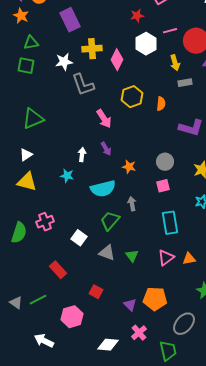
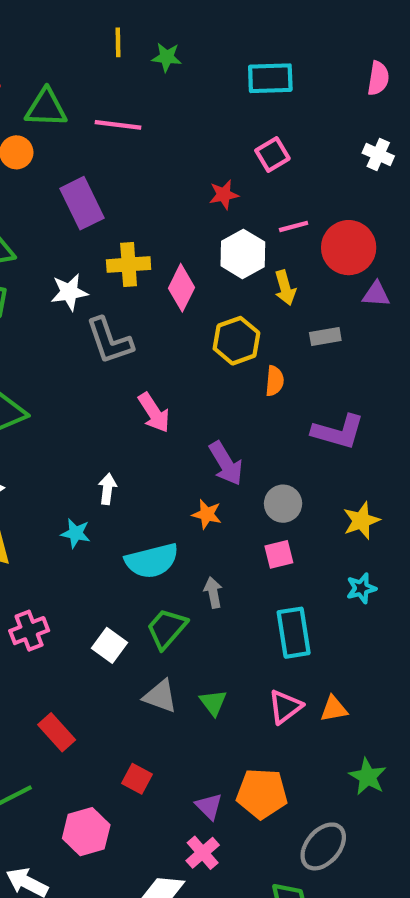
yellow arrow: (175, 63) -> (285, 288), moved
yellow hexagon: (132, 97) -> (236, 341), moved
purple arrow: (106, 149) -> (226, 463), moved, size x1.5
white square: (79, 238) -> (110, 645), moved
pink cross: (139, 333) -> (203, 853), moved

